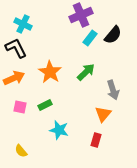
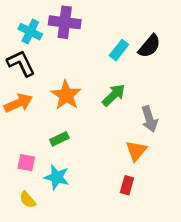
purple cross: (81, 15) -> (65, 22), moved, turned 30
pink square: (20, 107) -> (26, 163), moved
cyan star: (59, 130) -> (57, 177), moved

